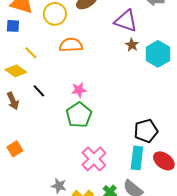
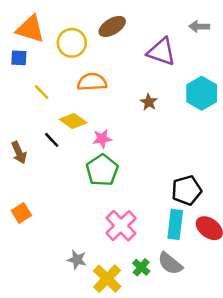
brown star: (132, 45) -> (149, 102), moved
yellow diamond: (16, 71) -> (73, 121), moved

